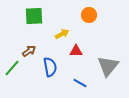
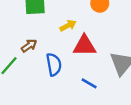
red triangle: (76, 51) -> (84, 46), size x1.5

